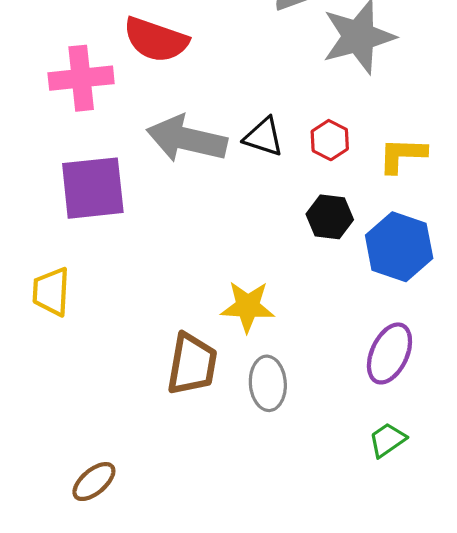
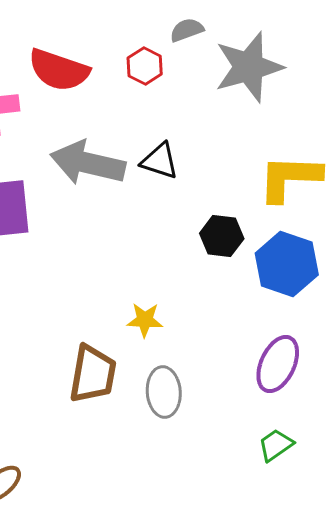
red hexagon: (330, 140) -> (145, 66), moved
yellow L-shape: (402, 155) -> (290, 178), size x1.4
yellow star: (248, 307) -> (145, 320), size x0.7

